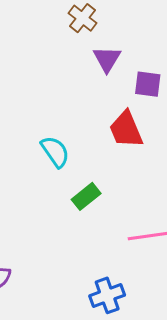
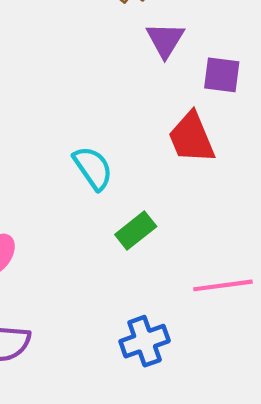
blue cross: (107, 295) -> (145, 341), moved

